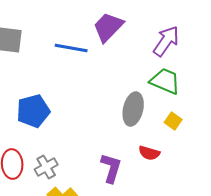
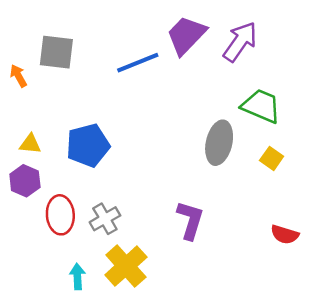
purple arrow: (166, 41) -> (240, 42), moved
blue line: (71, 48) -> (138, 63), turned -32
red semicircle: (149, 153) -> (285, 235), moved

